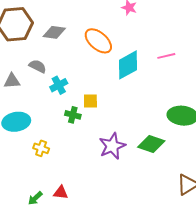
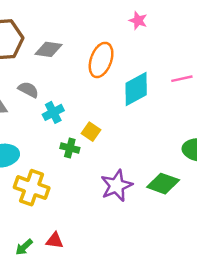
orange ellipse: (98, 41) -> (101, 60), turned 68
yellow square: (90, 101) -> (91, 132), turned 35
yellow cross: (41, 148) -> (32, 188), size x1.8

